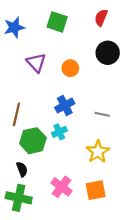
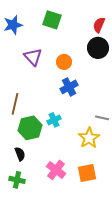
red semicircle: (101, 18) -> (99, 25), moved
blue cross: (65, 106) -> (69, 87), moved
gray line: (102, 114) -> (102, 118), moved
green cross: (19, 198) -> (17, 180), size x0.7

